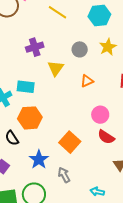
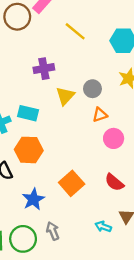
gray circle: (80, 49) -> (92, 89), moved
pink circle: (100, 115) -> (114, 138), moved
gray arrow: (64, 175) -> (53, 231), moved
cyan arrow: (97, 192) -> (103, 227), moved

